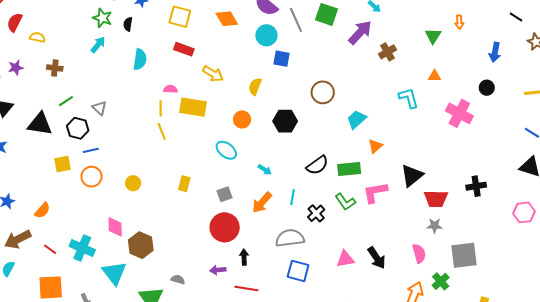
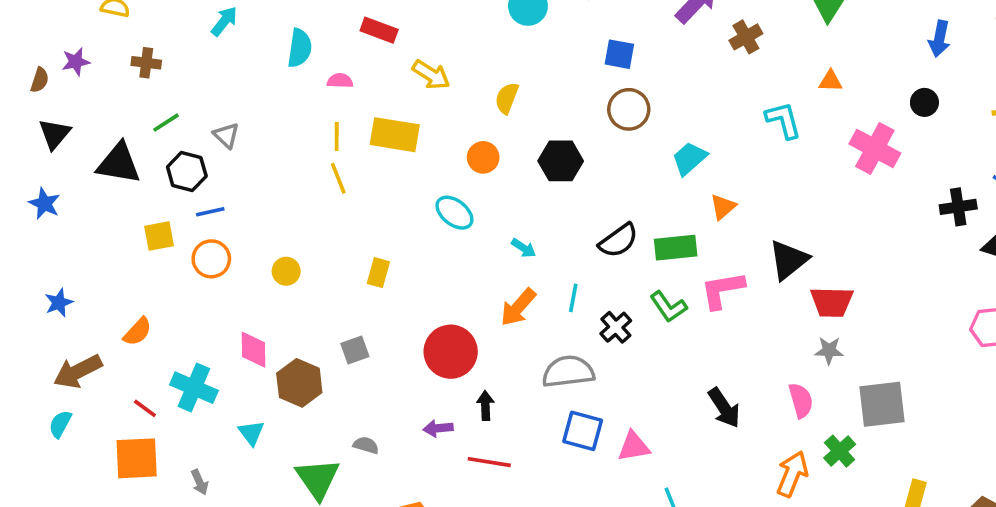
blue square: (281, 59) -> (619, 54), moved
pink semicircle: (170, 89) -> (340, 81), moved
black cross: (476, 186) -> (958, 207), moved
gray square: (224, 194) -> (355, 350), moved
orange semicircle: (42, 210) -> (138, 332), moved
red line: (50, 249) -> (145, 408), moved
pink triangle: (345, 259) -> (634, 446), moved
cyan triangle: (114, 273) -> (251, 433), size x0.6

